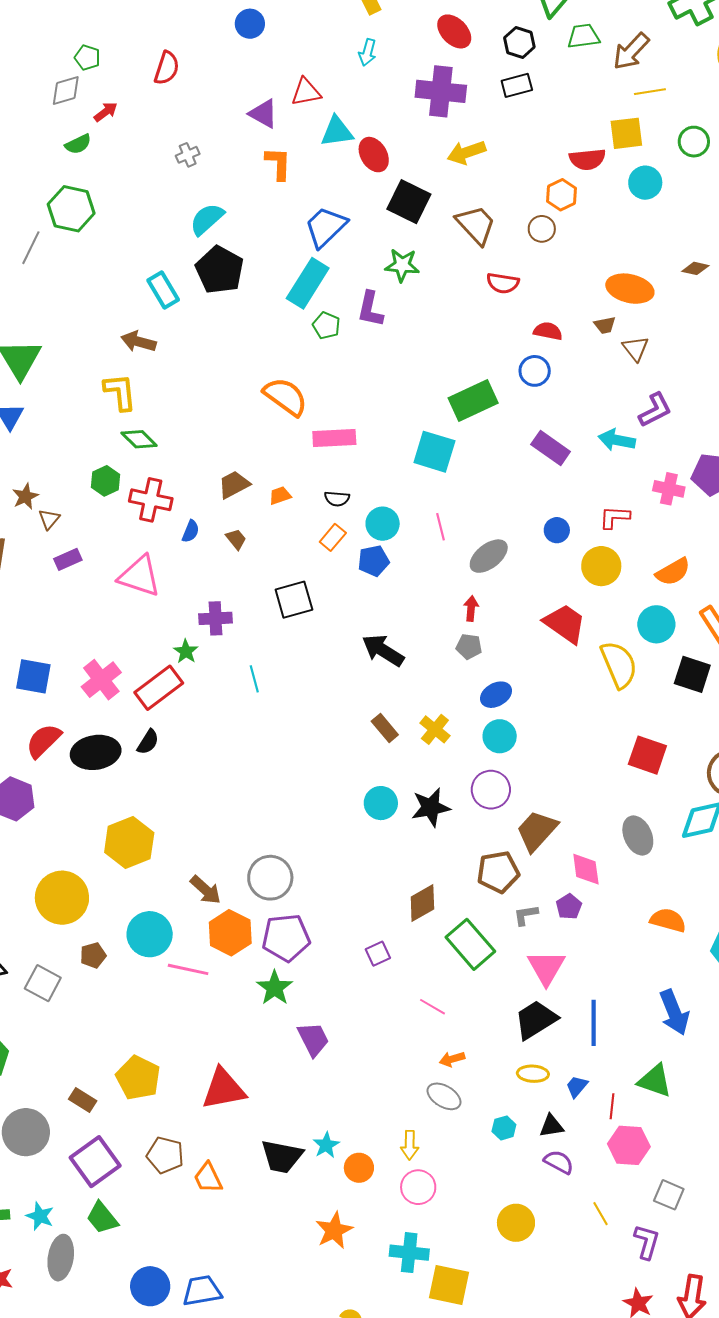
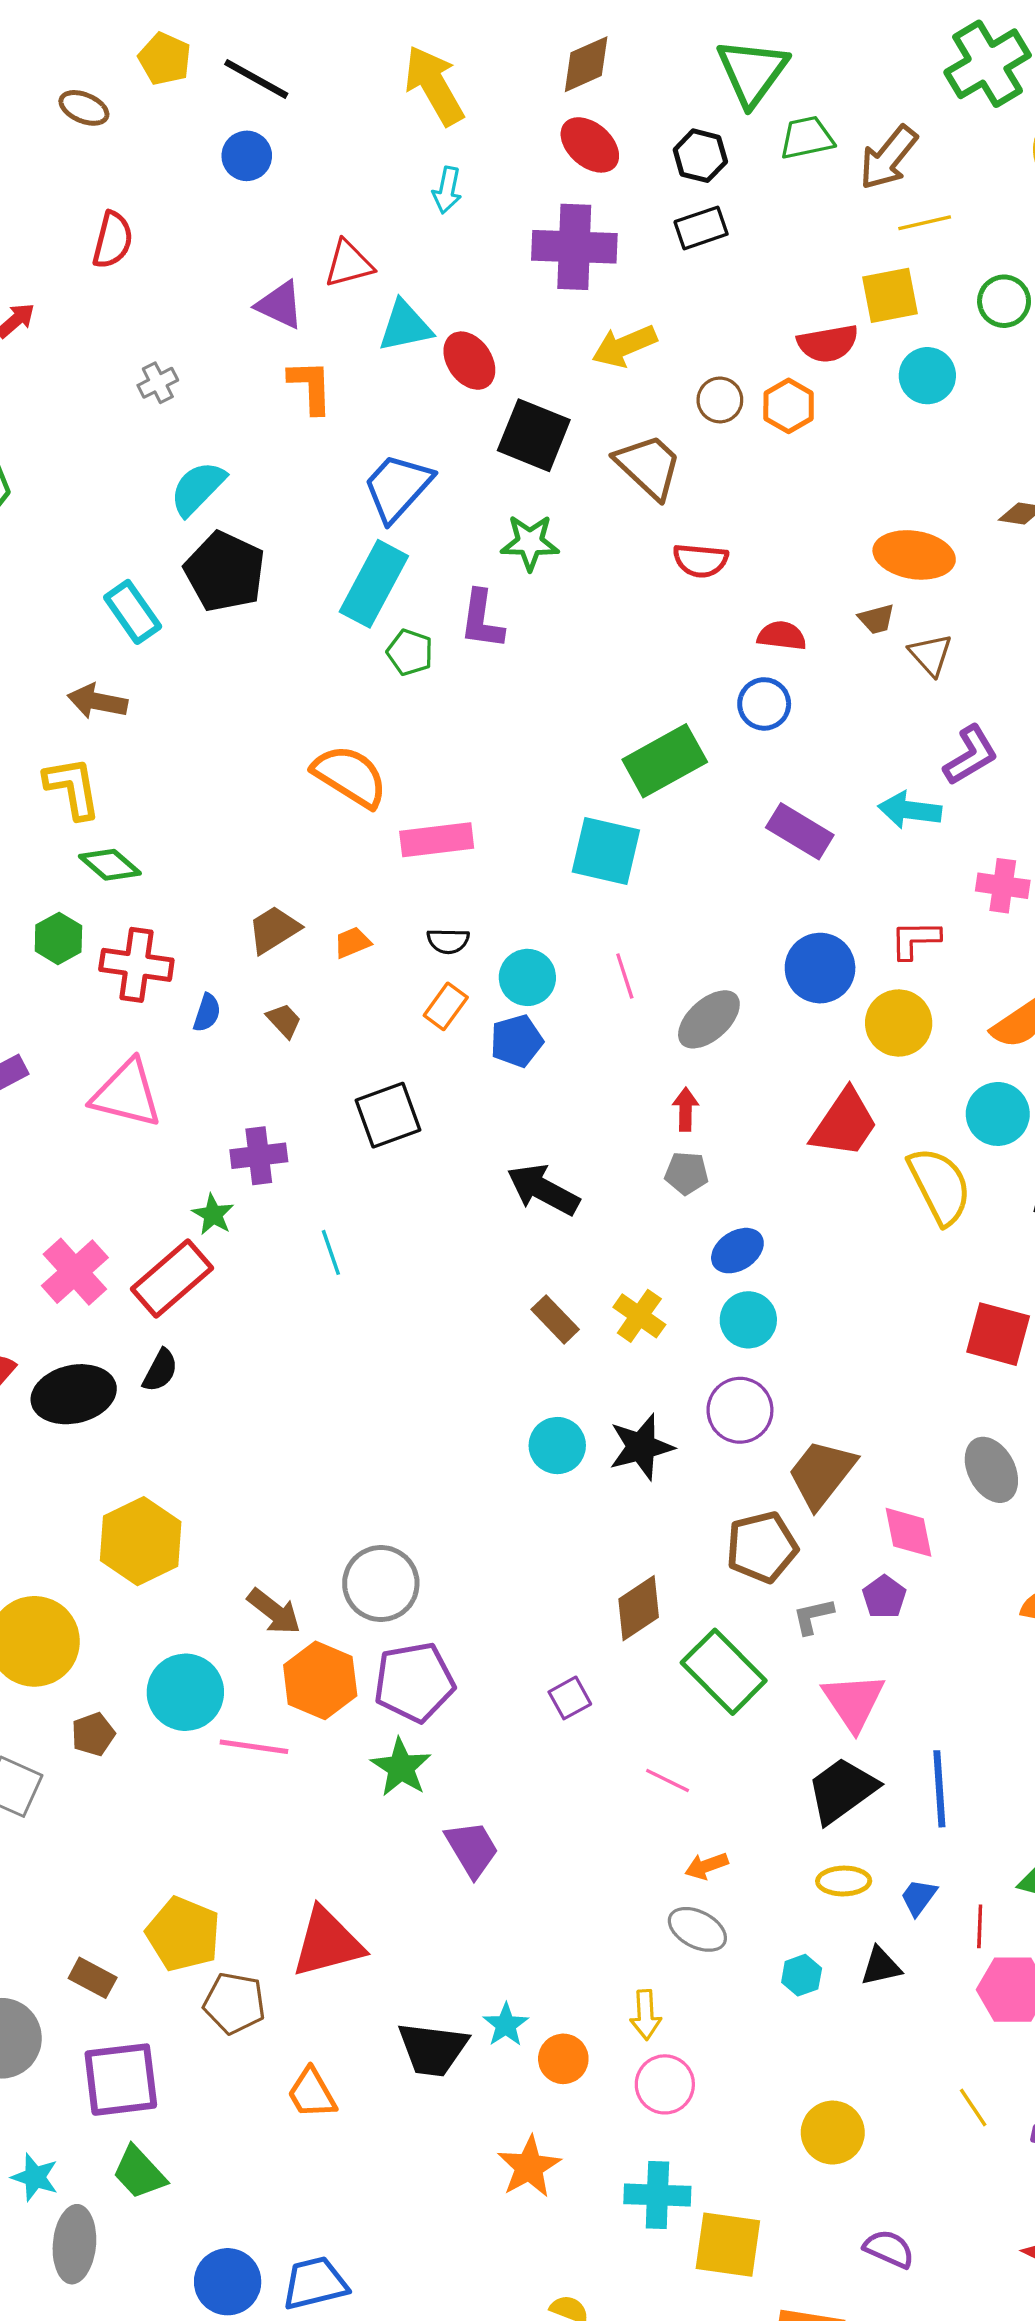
brown circle: (542, 229) -> (720, 400), moved
blue circle: (557, 530) -> (820, 968), size x1.6
red trapezoid: (565, 624) -> (845, 1123), turned 93
brown pentagon: (165, 1155) -> (234, 2003), moved
purple square: (95, 1162) -> (121, 2080), turned 33
purple semicircle: (559, 1162) -> (889, 2249), moved

